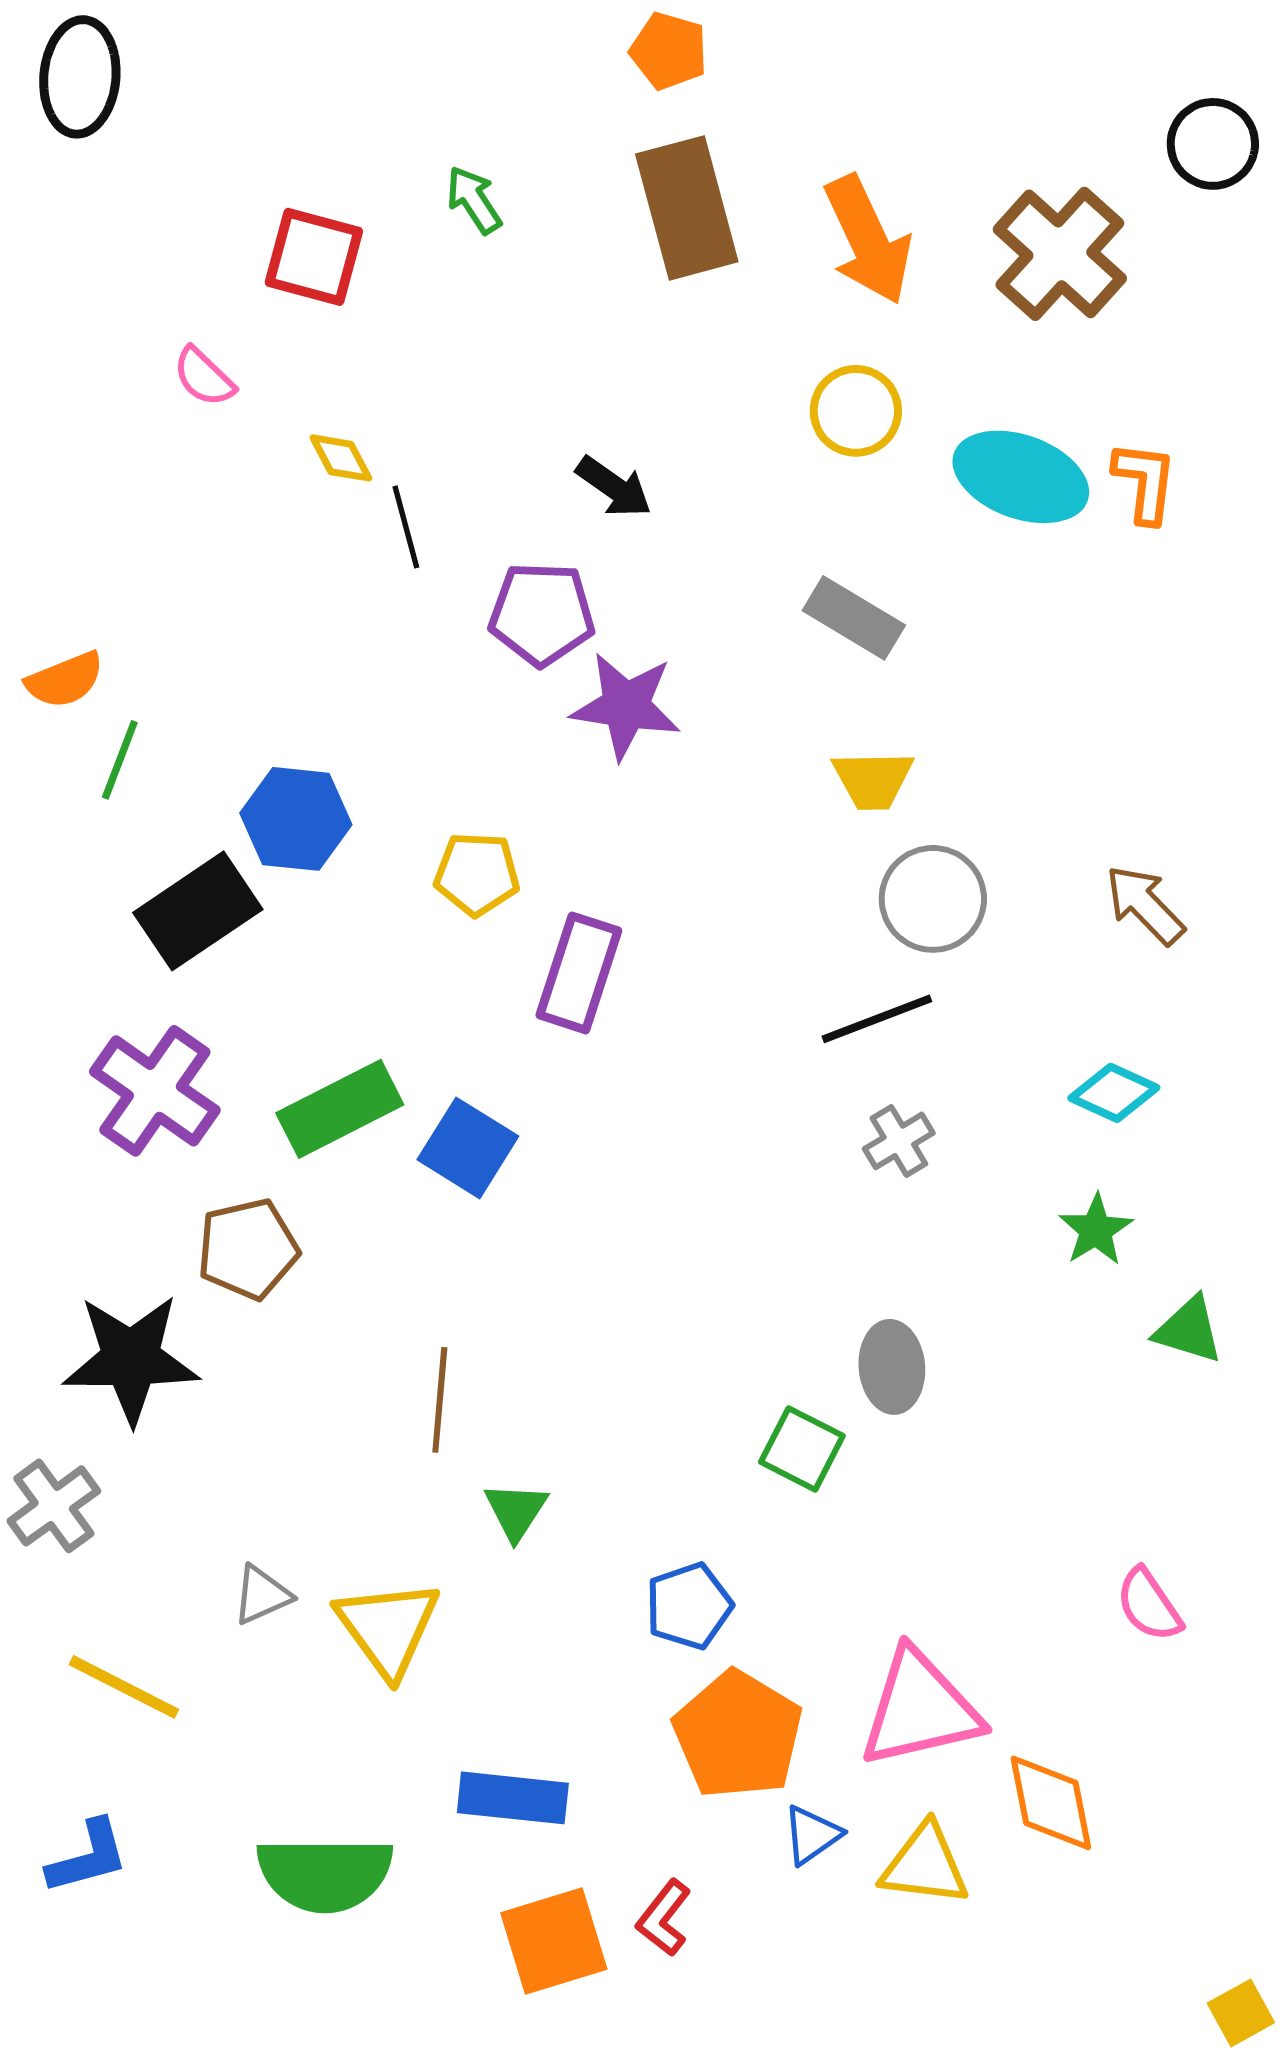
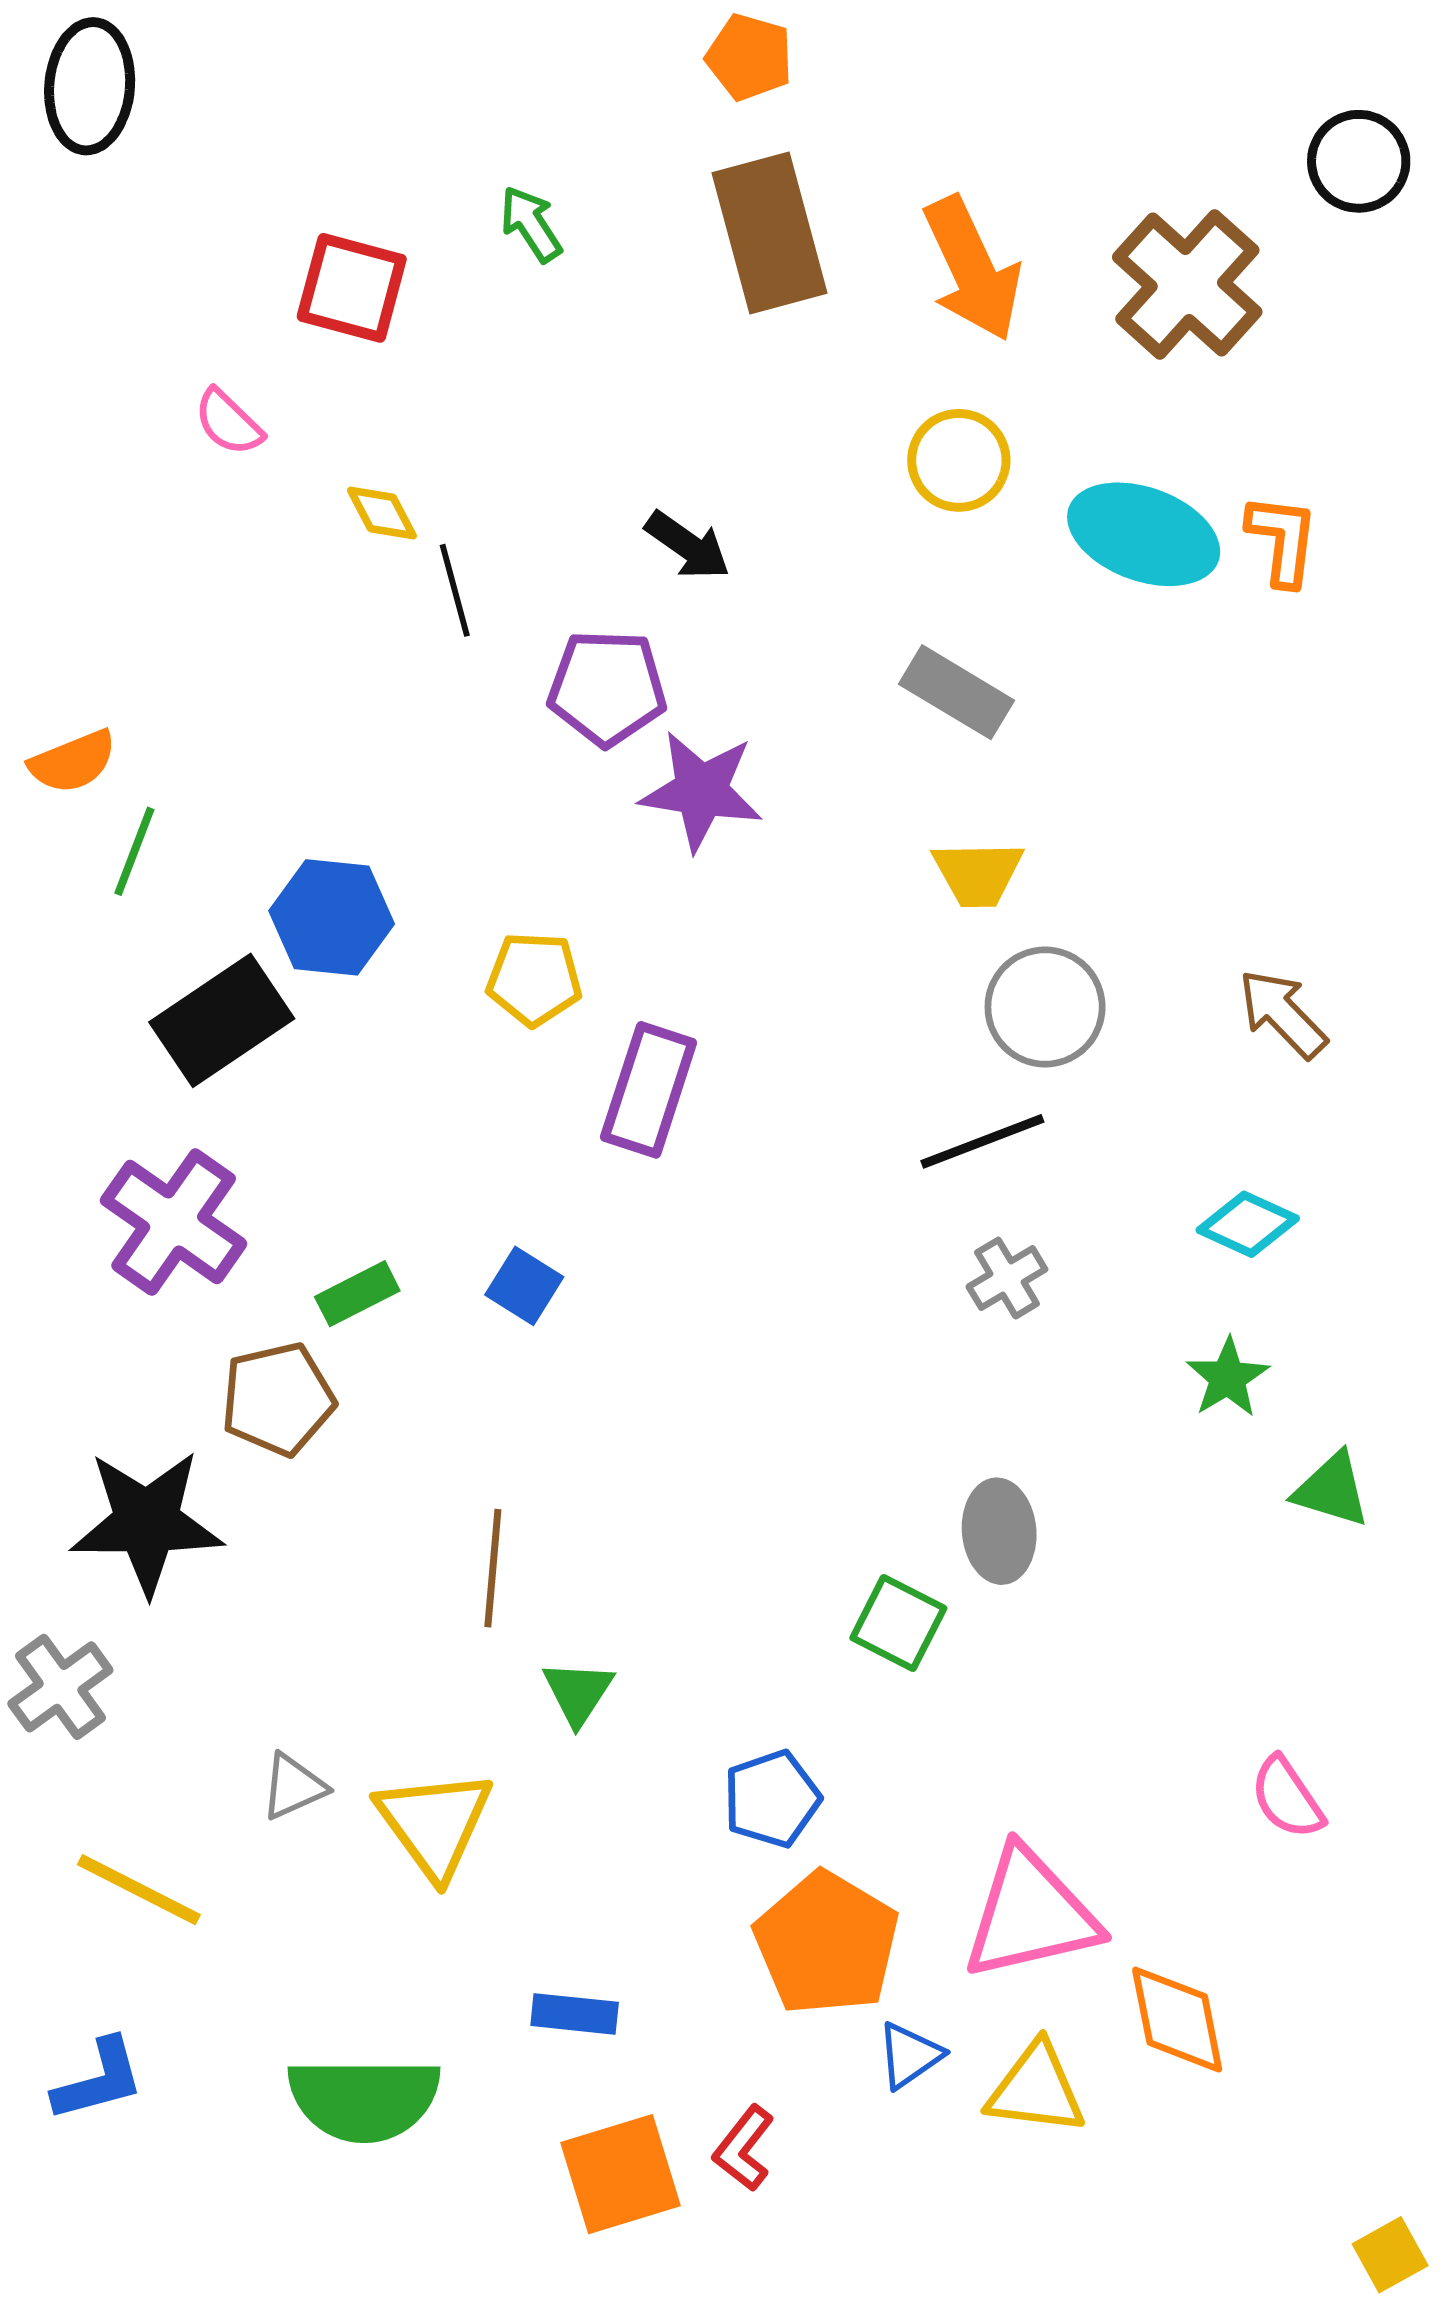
green rectangle: (340, 1109) -> (357, 1294), moved, size x0.6
blue square: (468, 1148) -> (524, 1286), size x0.7
blue rectangle: (513, 1798) -> (575, 2014), size x0.7

